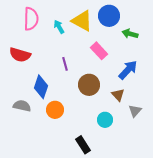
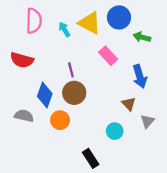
blue arrow: (128, 70) -> (140, 76), turned 120
brown circle: (89, 85) -> (74, 93), moved

